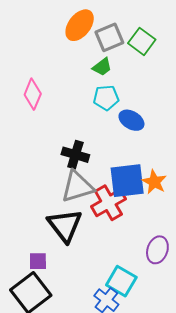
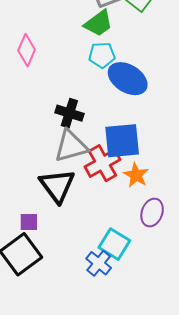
green trapezoid: (102, 67) -> (98, 23), size x1.4
blue ellipse: (131, 120) -> (128, 79), size x1.5
orange star: (154, 182) -> (136, 175), moved

